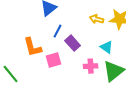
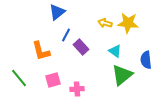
pink square: (54, 60) -> (53, 80), moved
pink cross: (91, 66) -> (77, 89), moved

